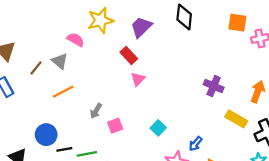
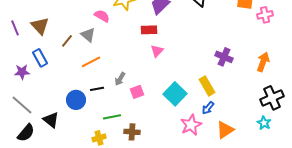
red rectangle: (129, 55) -> (149, 30), turned -49
yellow rectangle: (236, 119) -> (207, 86), moved, turned 30
cyan square: (158, 128) -> (175, 94), size x1.6
black line: (64, 149) -> (97, 89), moved

